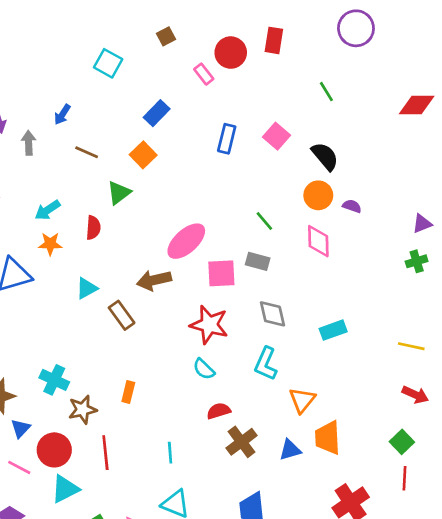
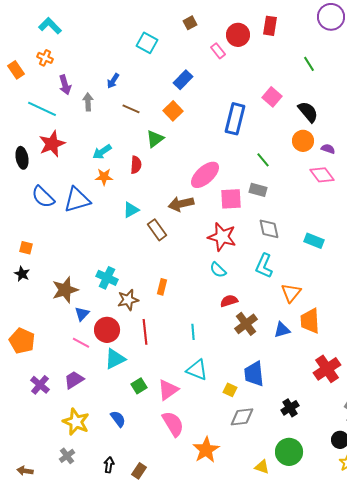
blue rectangle: (227, 139) -> (235, 119), moved, size x1.4
pink diamond: (318, 241) -> (322, 175), moved, turned -35
cyan rectangle: (333, 330) -> (314, 241), turned 42

